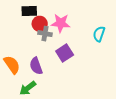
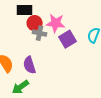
purple square: (65, 53) -> (67, 39), moved

